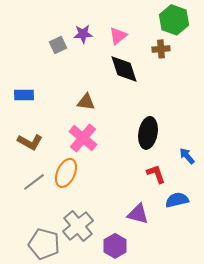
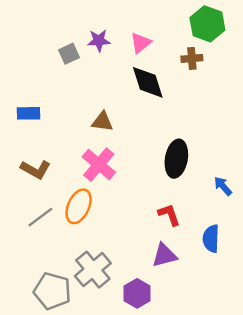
red L-shape: (156, 174) -> (169, 215), moved
blue semicircle: (177, 200) -> (211, 239), turned -75
purple triangle: (138, 214) -> (164, 255), turned -30

